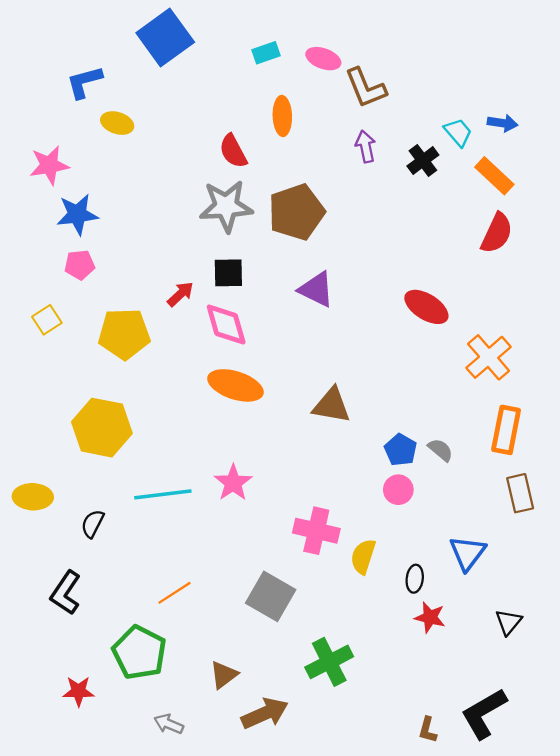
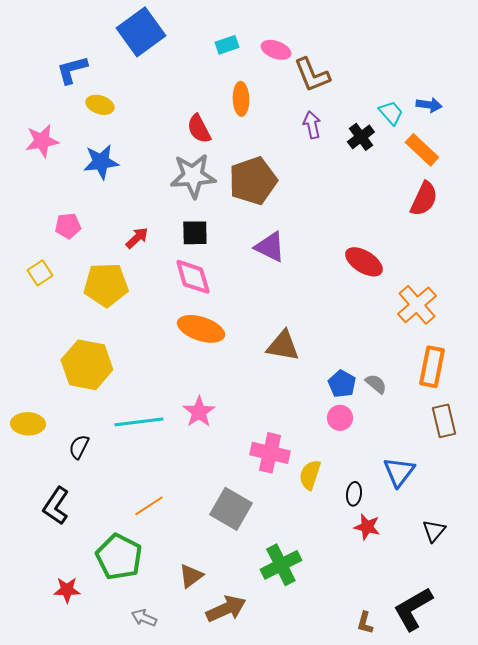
blue star: (77, 214) -> (101, 162), moved
red arrow: (180, 294) -> (137, 238), moved

